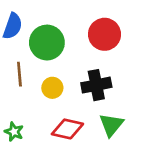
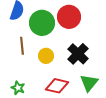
red circle: (104, 34) -> (69, 17), moved
black cross: (96, 85) -> (78, 54), turned -35

